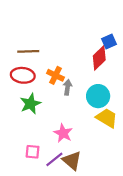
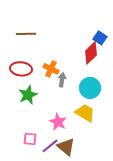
blue square: (109, 41) -> (100, 38), turned -32
brown line: (28, 51) -> (26, 34), moved
yellow trapezoid: (107, 118) -> (85, 113), moved

